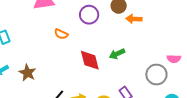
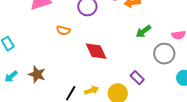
green arrow: (117, 54) -> (143, 31), moved

